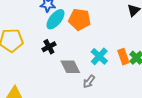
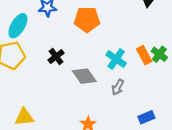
cyan ellipse: (55, 19) -> (18, 26), moved
gray arrow: (89, 82) -> (118, 87), moved

